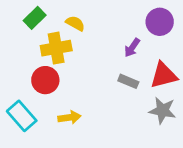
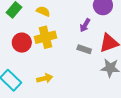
yellow cross: (56, 48) -> (46, 37), moved
red circle: (45, 80) -> (22, 43), moved

